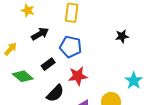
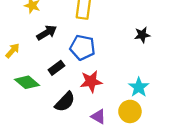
cyan star: (134, 81) -> (139, 87), moved

